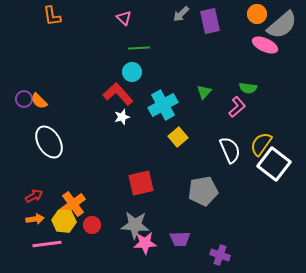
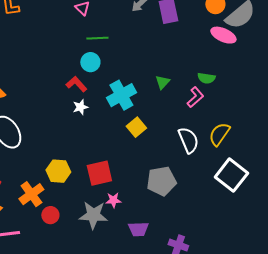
red L-shape: (118, 94) -> (76, 84), size x0.7
white square: (274, 164) -> (231, 175), moved
yellow hexagon: (64, 221) -> (58, 171), moved
pink star: (145, 243) -> (113, 200), moved, size x0.7

